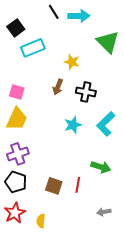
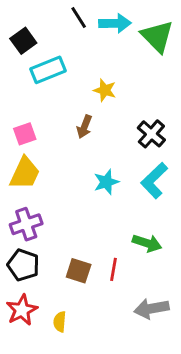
green triangle: (108, 42) -> (157, 36), moved
pink square: (17, 92) -> (25, 134), turned -35
black cross: (86, 92) -> (151, 134), moved, turned 30
gray arrow: (104, 212) -> (151, 309), size x1.6

